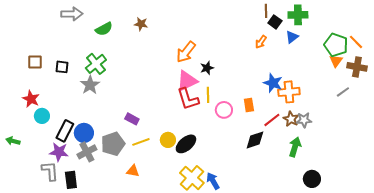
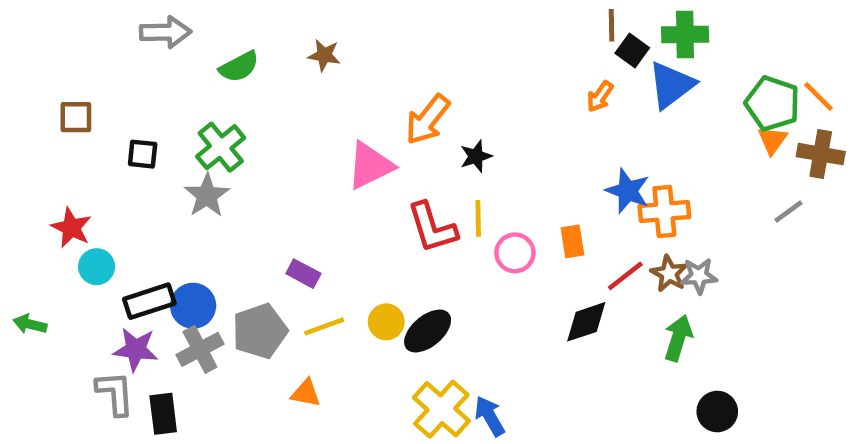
blue triangle: (292, 37) -> (671, 85), size x1.6
brown square: (35, 62) -> (76, 117), moved
pink triangle: (187, 81) -> (370, 166), moved
black rectangle: (65, 131) -> (149, 301), turned 45

